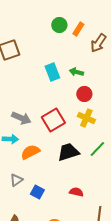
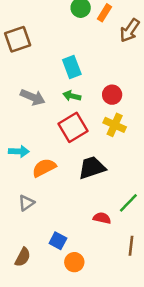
green arrow: (76, 72) -> (72, 96), moved
gray arrow: (21, 118) -> (33, 97), moved
green line: (97, 149) -> (128, 203), moved
blue square: (37, 192) -> (58, 241), moved

